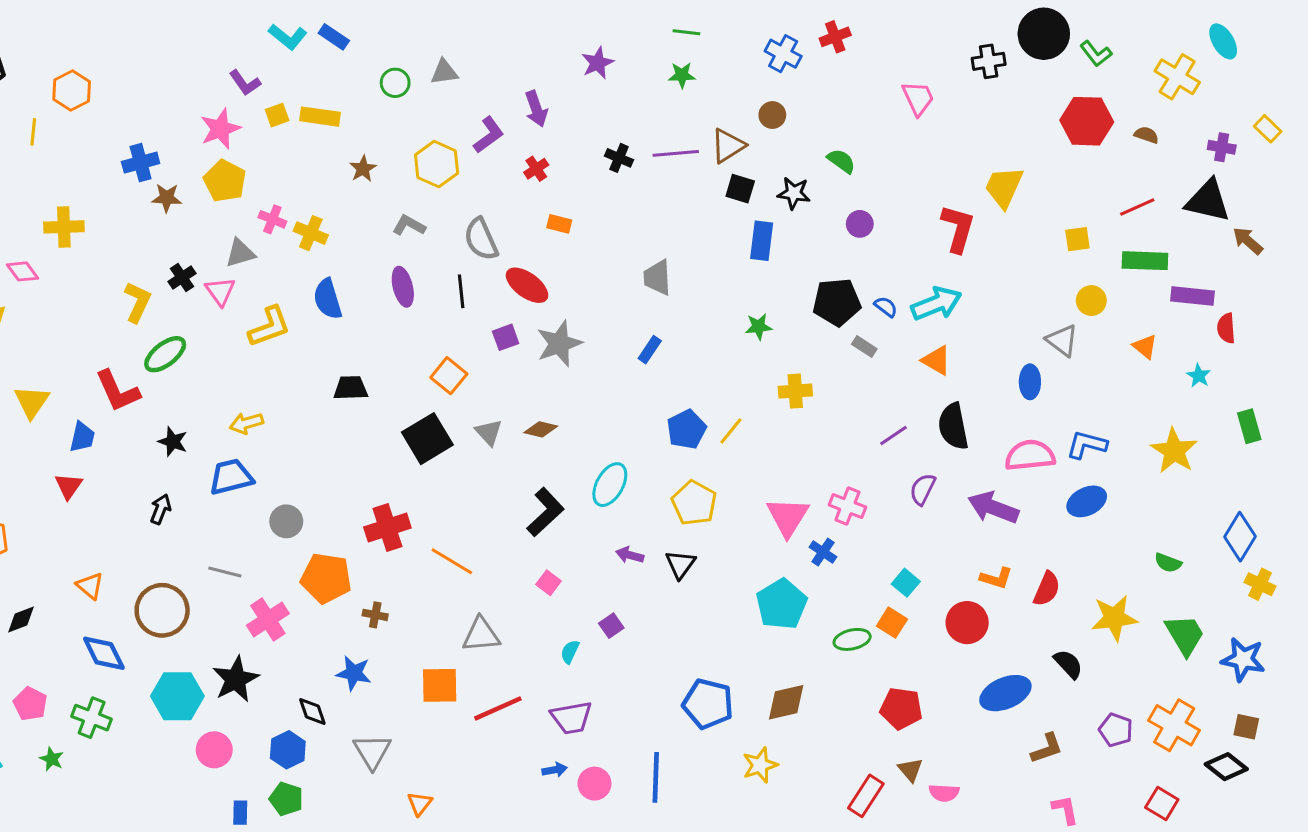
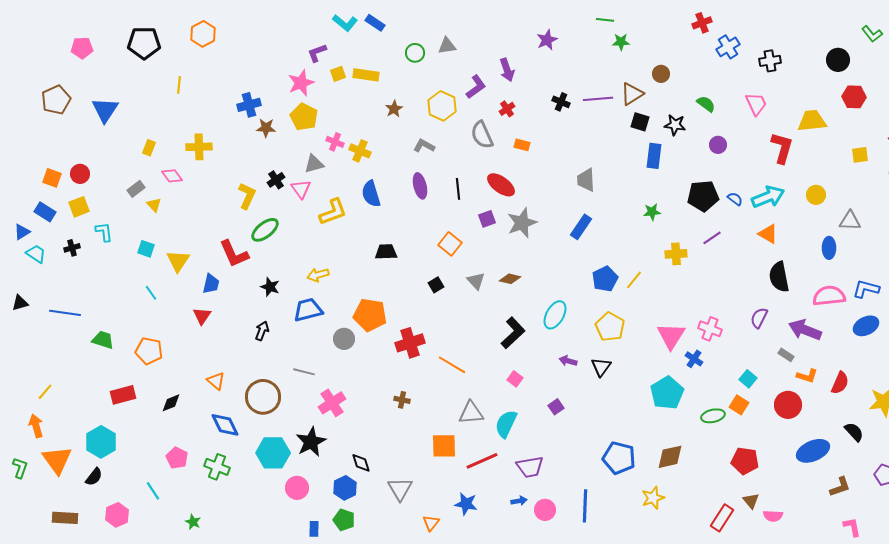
black circle: (1044, 34) -> (838, 60), moved, size x0.7
blue cross: (783, 54) -> (728, 47), moved, turned 30
black cross: (989, 61) -> (770, 61), moved
green star: (682, 75) -> (621, 42), moved
purple L-shape: (245, 83) -> (317, 53), turned 105
orange hexagon: (72, 90) -> (203, 34), moved
pink trapezoid: (918, 98) -> (756, 104), moved
red hexagon: (1087, 121) -> (854, 97), moved, size x0.7
yellow trapezoid: (1004, 187) -> (812, 121), turned 60
gray semicircle: (481, 239) -> (482, 135), moved
yellow circle: (1091, 301) -> (816, 195), moved
gray triangle: (1062, 340) -> (850, 221), turned -35
gray rectangle: (864, 347) -> (786, 355), moved
blue rectangle: (650, 350) -> (581, 227), size x1.4
purple line: (893, 435) -> (712, 238), moved
black square: (427, 439) -> (436, 285), size x0.5
orange pentagon: (326, 578) -> (370, 315), moved
cyan semicircle: (570, 652) -> (506, 424), moved, size x1.8
blue star: (354, 673) -> (466, 504), moved
green star: (52, 759) -> (193, 522), moved

